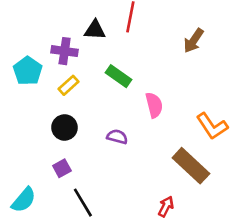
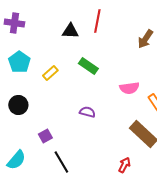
purple cross: (65, 51) -> (14, 23), moved
pink semicircle: (154, 105) -> (129, 88), moved, turned 96
black circle: (65, 127) -> (18, 105), moved

